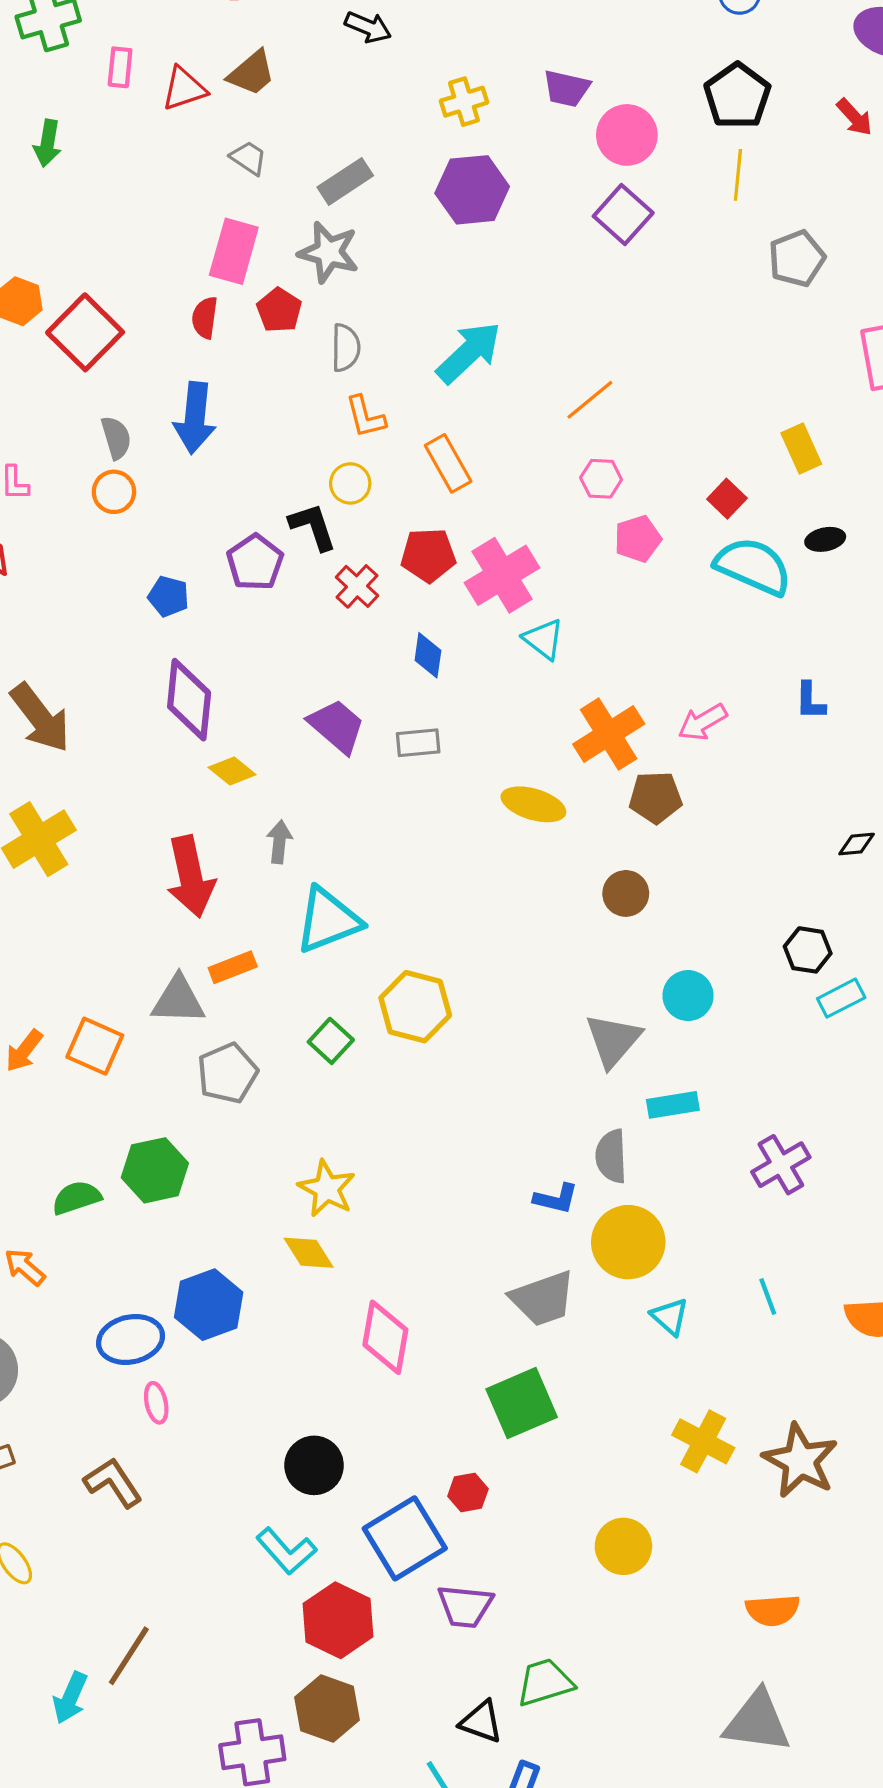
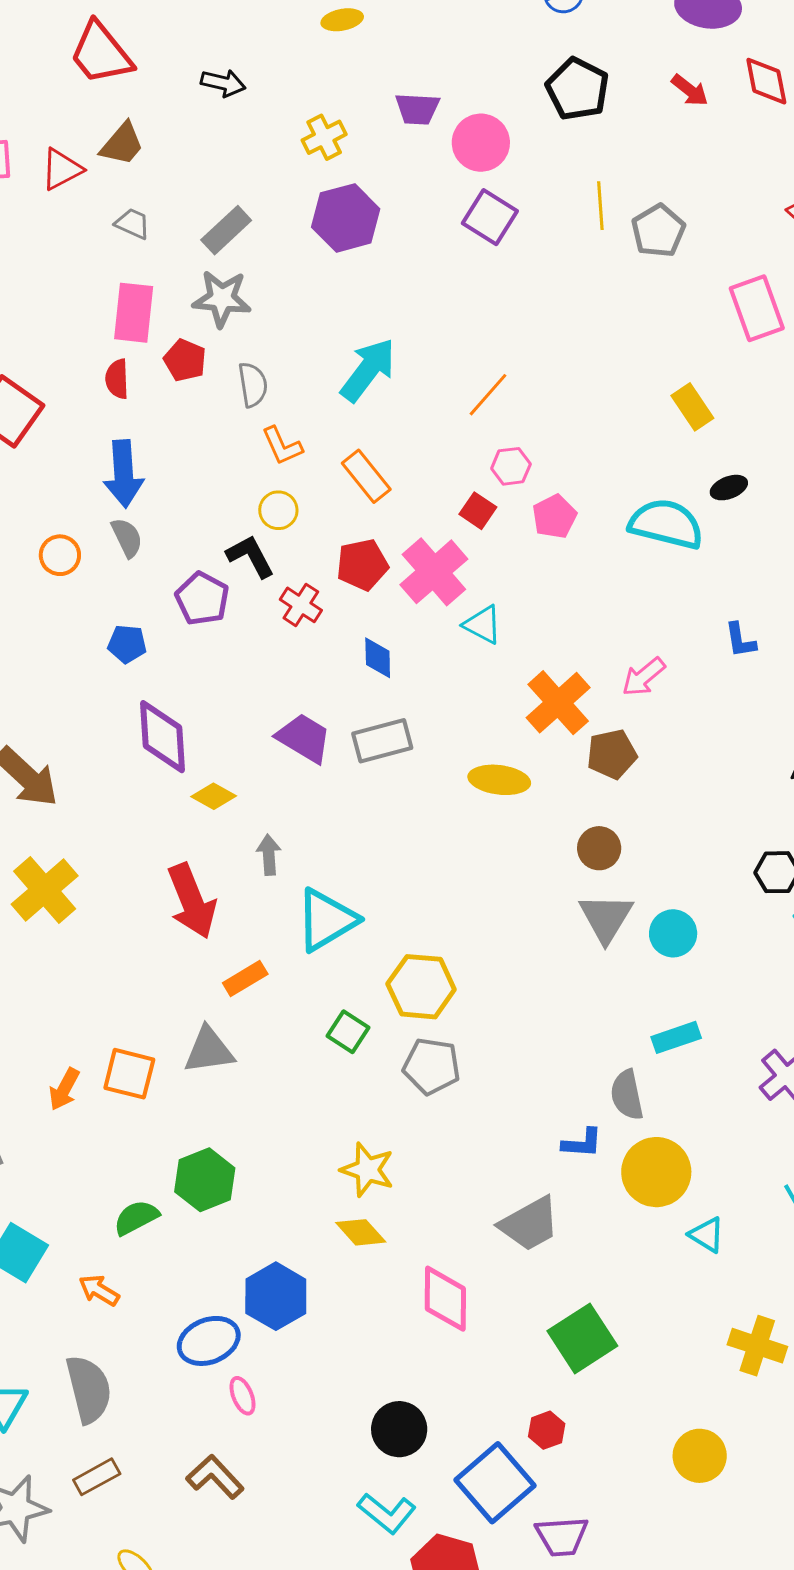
yellow line: (738, 175) -> (600, 206), moved
gray semicircle: (116, 438) -> (127, 538), moved
red square: (727, 499) -> (478, 511), moved
gray rectangle: (418, 743) -> (382, 741), size x1.4
gray triangle: (178, 1000) -> (209, 1050), moved
gray triangle: (613, 1040) -> (606, 918), moved
gray pentagon: (227, 1073) -> (432, 1066), moved, turned -30
gray trapezoid: (543, 1299) -> (529, 1224), moved

